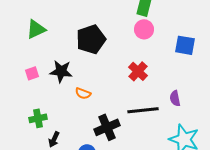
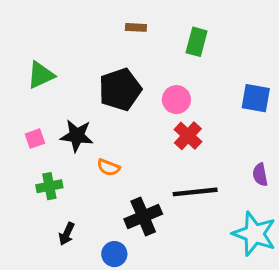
pink circle: (144, 29) -> (176, 100), moved
purple semicircle: (175, 98) -> (260, 175), moved
green cross: (38, 118) -> (49, 186), moved

